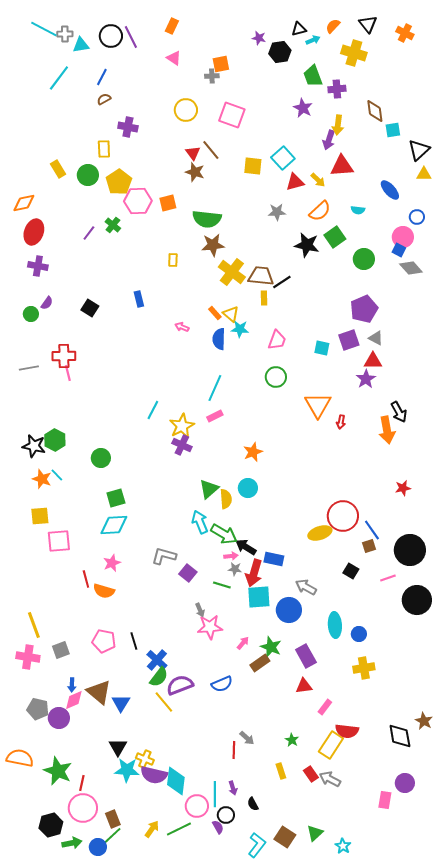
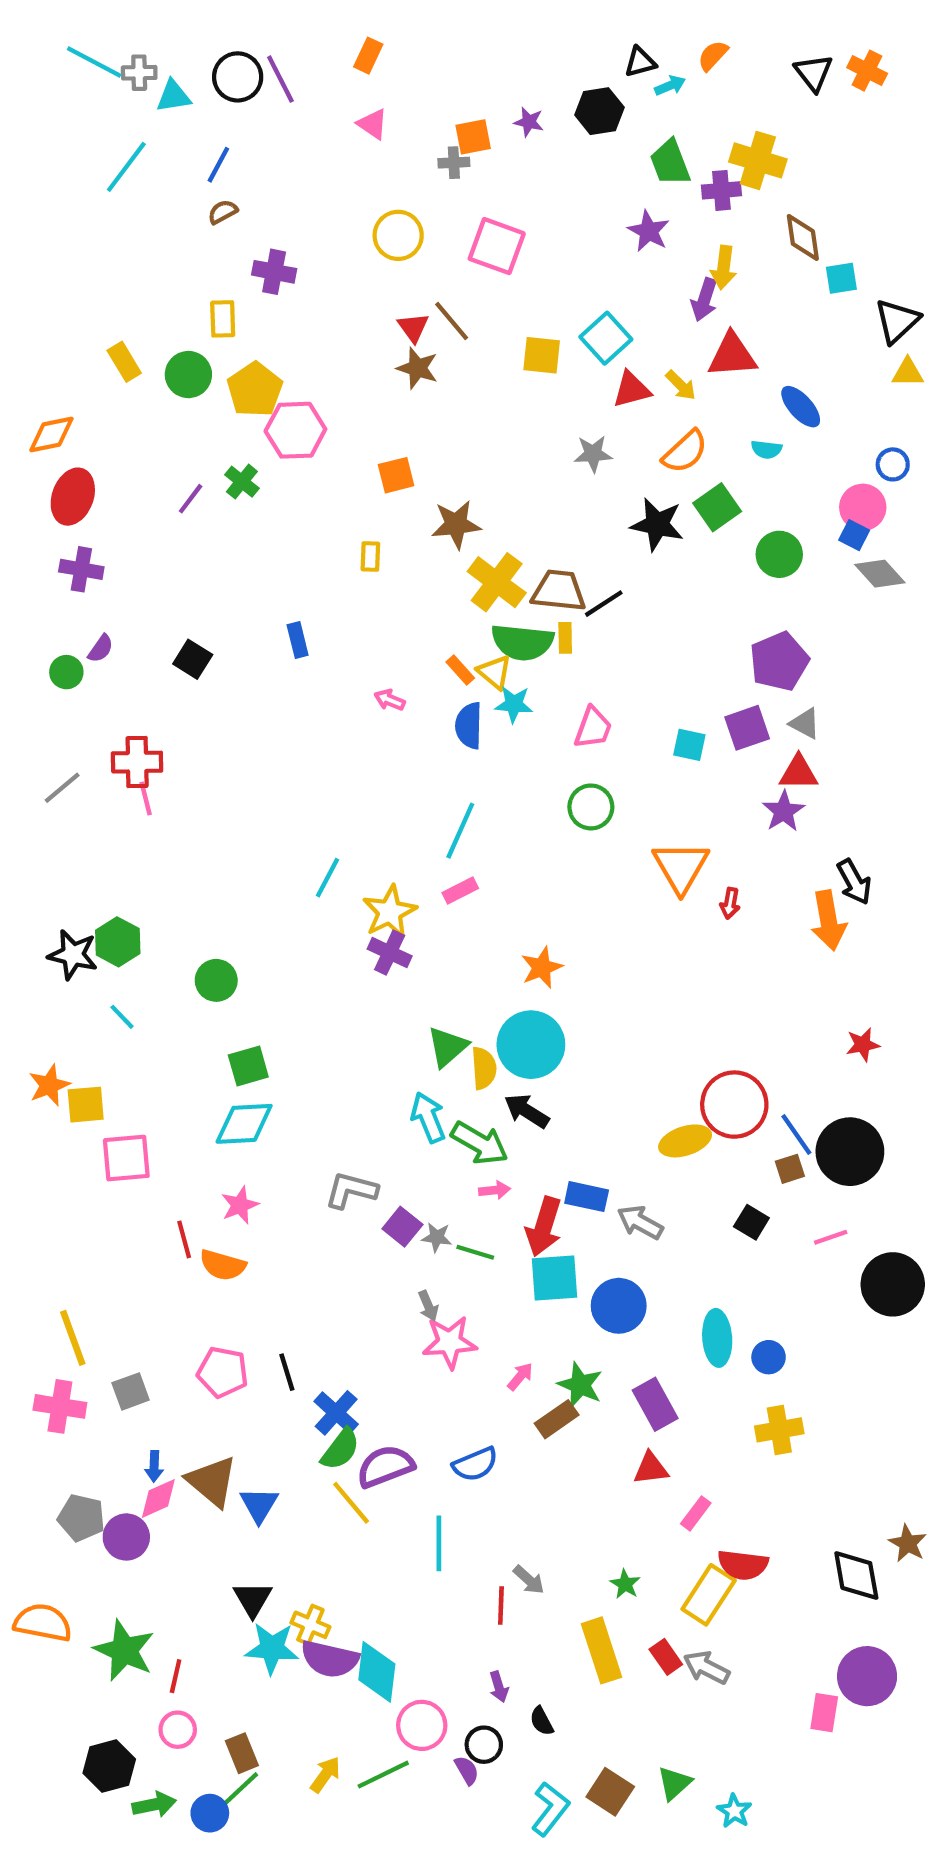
black triangle: (368, 24) -> (814, 73), moved
purple star: (259, 38) -> (529, 122), moved
yellow cross: (354, 53) -> (758, 160), moved
blue ellipse: (390, 190) -> (801, 407), moved
orange square: (168, 203) -> (396, 475), moved
green semicircle: (207, 219) -> (522, 642), moved
gray line: (29, 368) -> (62, 788), turned -30
orange star: (42, 479) -> (49, 1085), moved, turned 30
cyan circle: (248, 488) -> (531, 1045), size x1.6
black arrow: (246, 547) -> (527, 1111), moved
black circle: (410, 550) -> (850, 1152), moved
gray star: (235, 569) -> (437, 1237), moved
gray arrow: (306, 587) -> (640, 1222), moved
yellow rectangle: (281, 771) -> (602, 1650), size x1.8
purple circle: (405, 783) -> (867, 1676), size x1.4
cyan line: (215, 794) -> (439, 1543), moved
pink circle: (83, 808) -> (178, 1730), size x0.6

